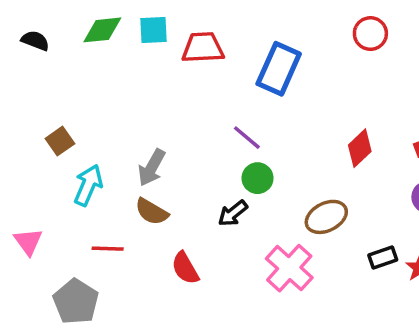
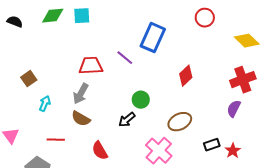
red trapezoid: (203, 48) -> (91, 66), moved
purple line: (247, 138) -> (125, 58), moved
red diamond: (360, 148) -> (186, 76), moved
cyan arrow: (88, 185) -> (45, 104), size x0.7

